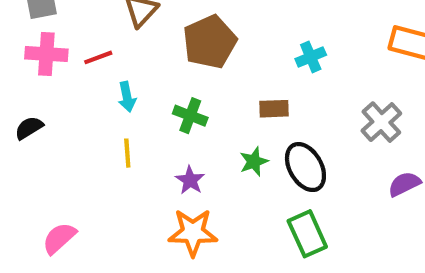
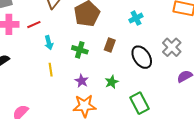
brown rectangle: (274, 109) -> (110, 45), moved, turned -64
green star: (254, 162) -> (112, 82), moved
black ellipse: (305, 167) -> (142, 57), moved

